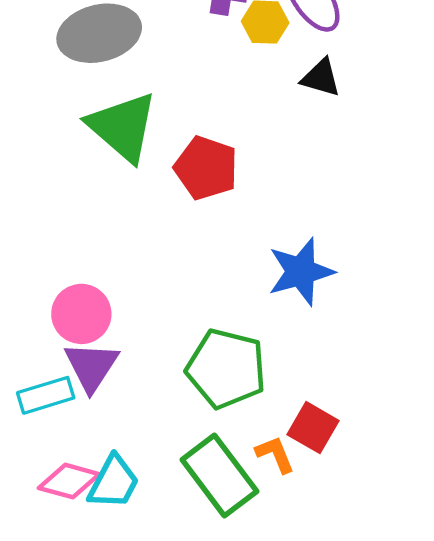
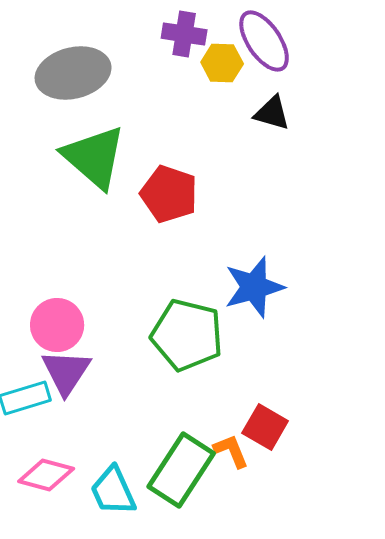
green pentagon: (226, 369) -> (187, 335), moved
green rectangle: (219, 475) -> (181, 470), turned 70
cyan trapezoid: (114, 482) -> (113, 491), moved, turned 128

